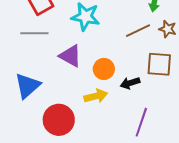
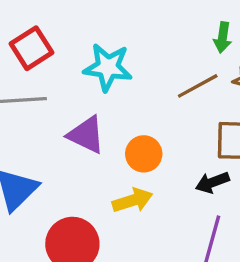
black arrow: (130, 83) -> (212, 182), moved

